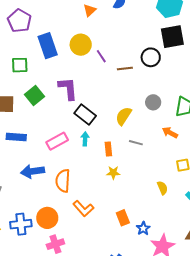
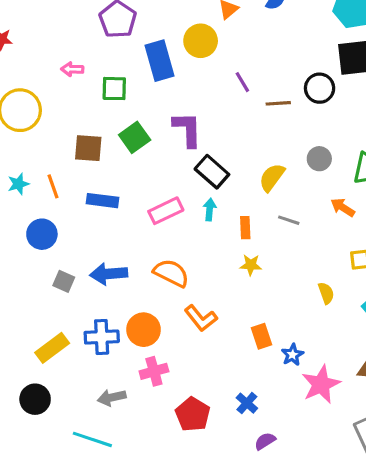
yellow circle: (81, 45) -> (201, 41), moved
blue arrow: (33, 171) -> (109, 274), moved
orange semicircle: (63, 181) -> (171, 273), turned 110

